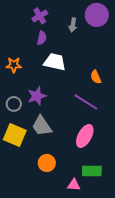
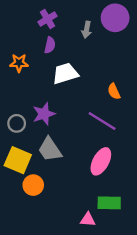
white trapezoid: (55, 62) -> (65, 74), turned -30
orange star: (14, 65) -> (19, 63), moved
orange circle: (47, 163) -> (33, 185), moved

